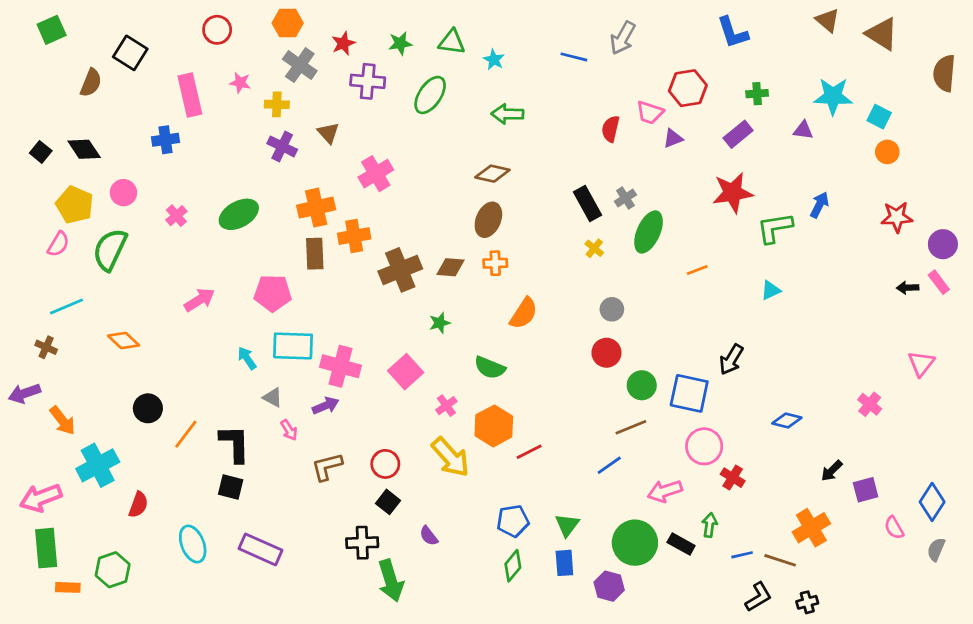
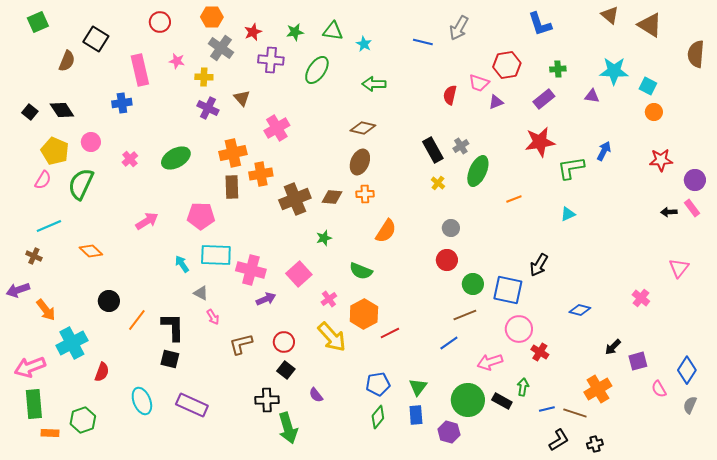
purple arrow: (326, 406) -> (266, 299), moved

